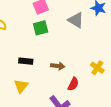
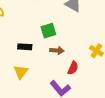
green square: (41, 28) -> (48, 31), moved

